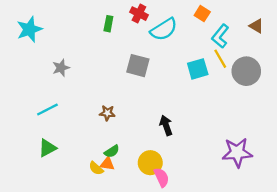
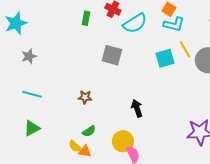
cyan L-shape: (220, 36) -> (174, 24), moved, turned -115
gray star: (61, 68) -> (29, 56), moved
cyan line: (47, 110) -> (32, 94), turned 42
orange triangle: (107, 164) -> (85, 151), moved

